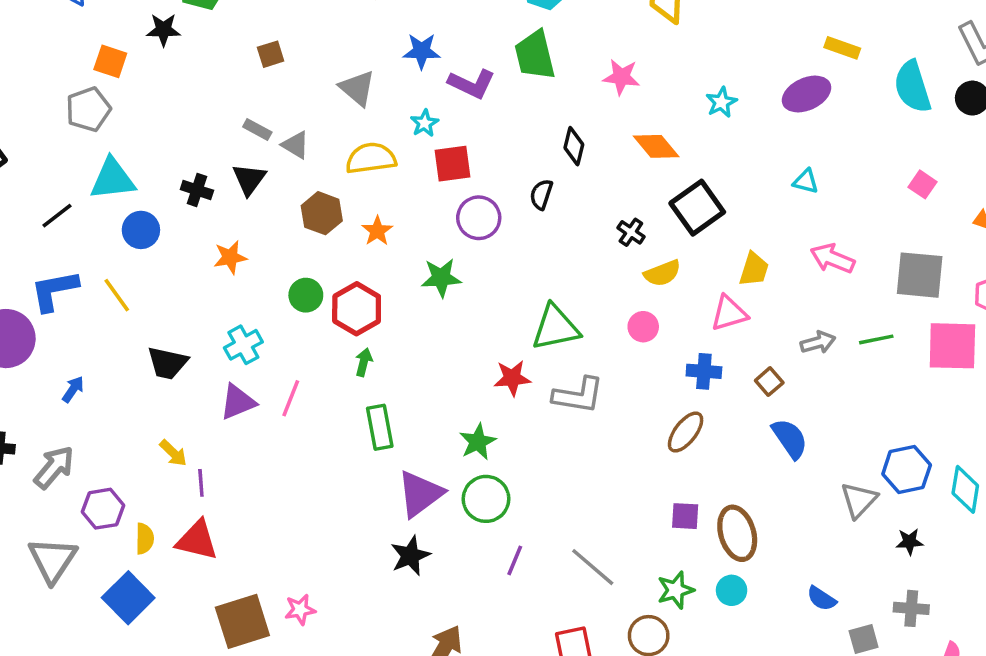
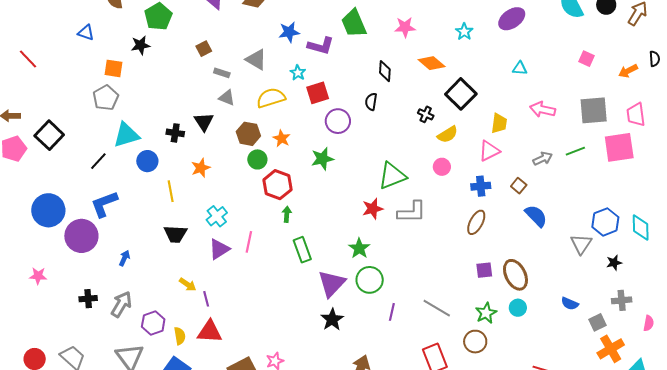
gray rectangle: (257, 129) -> (222, 73), moved
yellow line: (117, 295) -> (171, 191), moved, turned 35
green circle: (306, 295) -> (257, 159), moved

